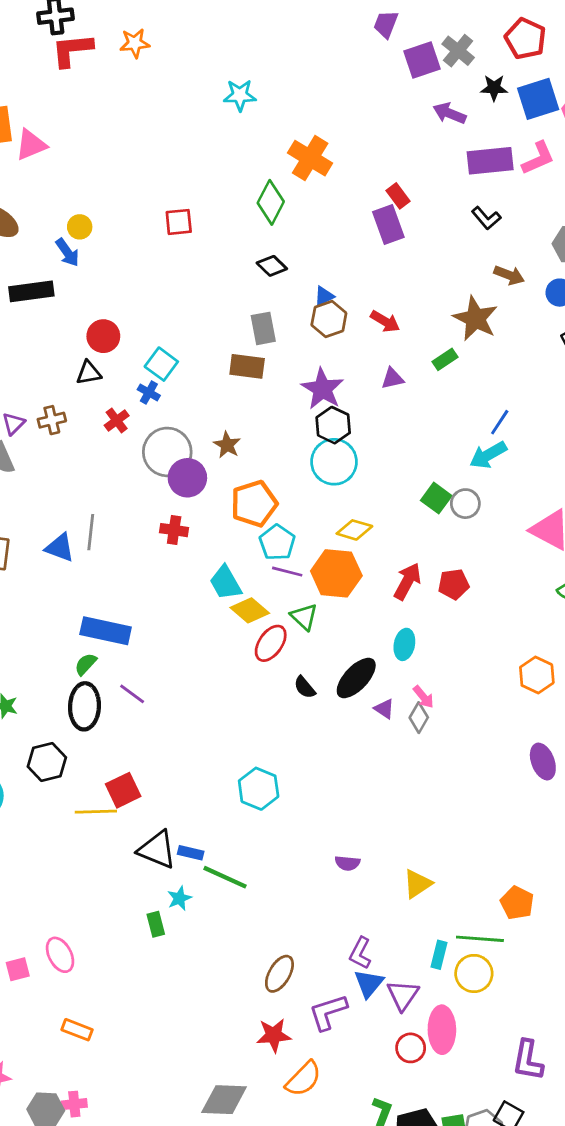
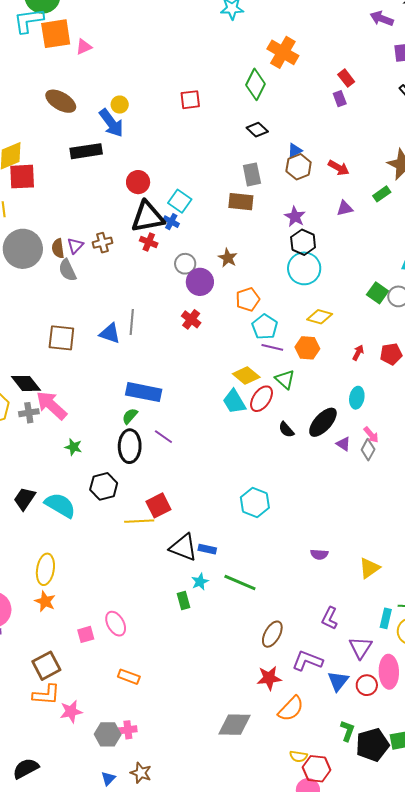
pink triangle: (31, 145) -> (84, 47), size x0.7
purple rectangle: (388, 225) -> (340, 99), size x0.6
blue arrow: (67, 253) -> (111, 123), size x1.4
black triangle: (89, 373) -> (148, 217), moved, size x1.8
purple star: (322, 389) -> (295, 217), size x0.7
red cross: (117, 420) -> (149, 242), turned -30
gray circle: (167, 452) -> (185, 264), size x0.6
orange pentagon: (254, 504) -> (248, 299), size x0.7
red cross: (174, 530) -> (191, 319), turned 30
orange hexagon: (336, 573) -> (307, 348), size x0.7
red arrow: (407, 581) -> (358, 353), size x0.6
cyan trapezoid: (226, 583) -> (234, 402), moved
green line: (225, 877) -> (240, 583), moved
blue triangle: (369, 983) -> (338, 681), moved
purple L-shape: (328, 1012) -> (307, 661), turned 40

